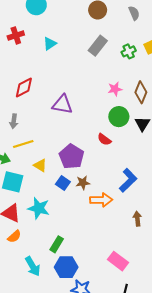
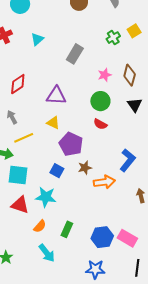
gray rectangle: (98, 46) -> (75, 54), moved
green circle: (119, 117) -> (100, 101), moved
gray arrow: (14, 121) -> (12, 117), turned 152
yellow triangle: (40, 165) -> (53, 123), moved
blue square: (63, 183) -> (57, 171), moved
orange semicircle: (14, 236) -> (40, 226), moved
blue hexagon: (66, 267) -> (102, 237), moved

